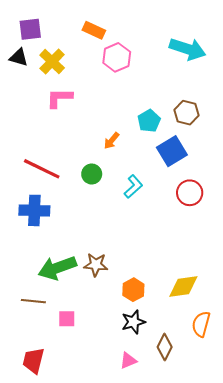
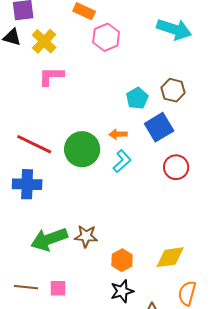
orange arrow: (111, 141) -> (118, 134), moved, turned 48
green circle: (92, 174) -> (82, 149), size x1.8
brown line: (33, 301) -> (26, 287), moved

